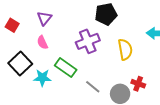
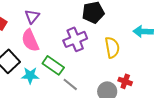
pink semicircle: (42, 42) -> (30, 40), size x1.6
gray line: (93, 87) -> (70, 84), moved

